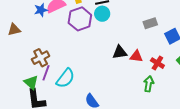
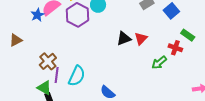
red triangle: (136, 56) -> (141, 39), turned -40
red cross: (157, 63) -> (175, 48), moved
green arrow: (149, 84) -> (159, 63), turned -126

